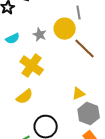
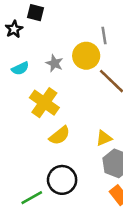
yellow semicircle: (25, 97) -> (60, 136), moved

